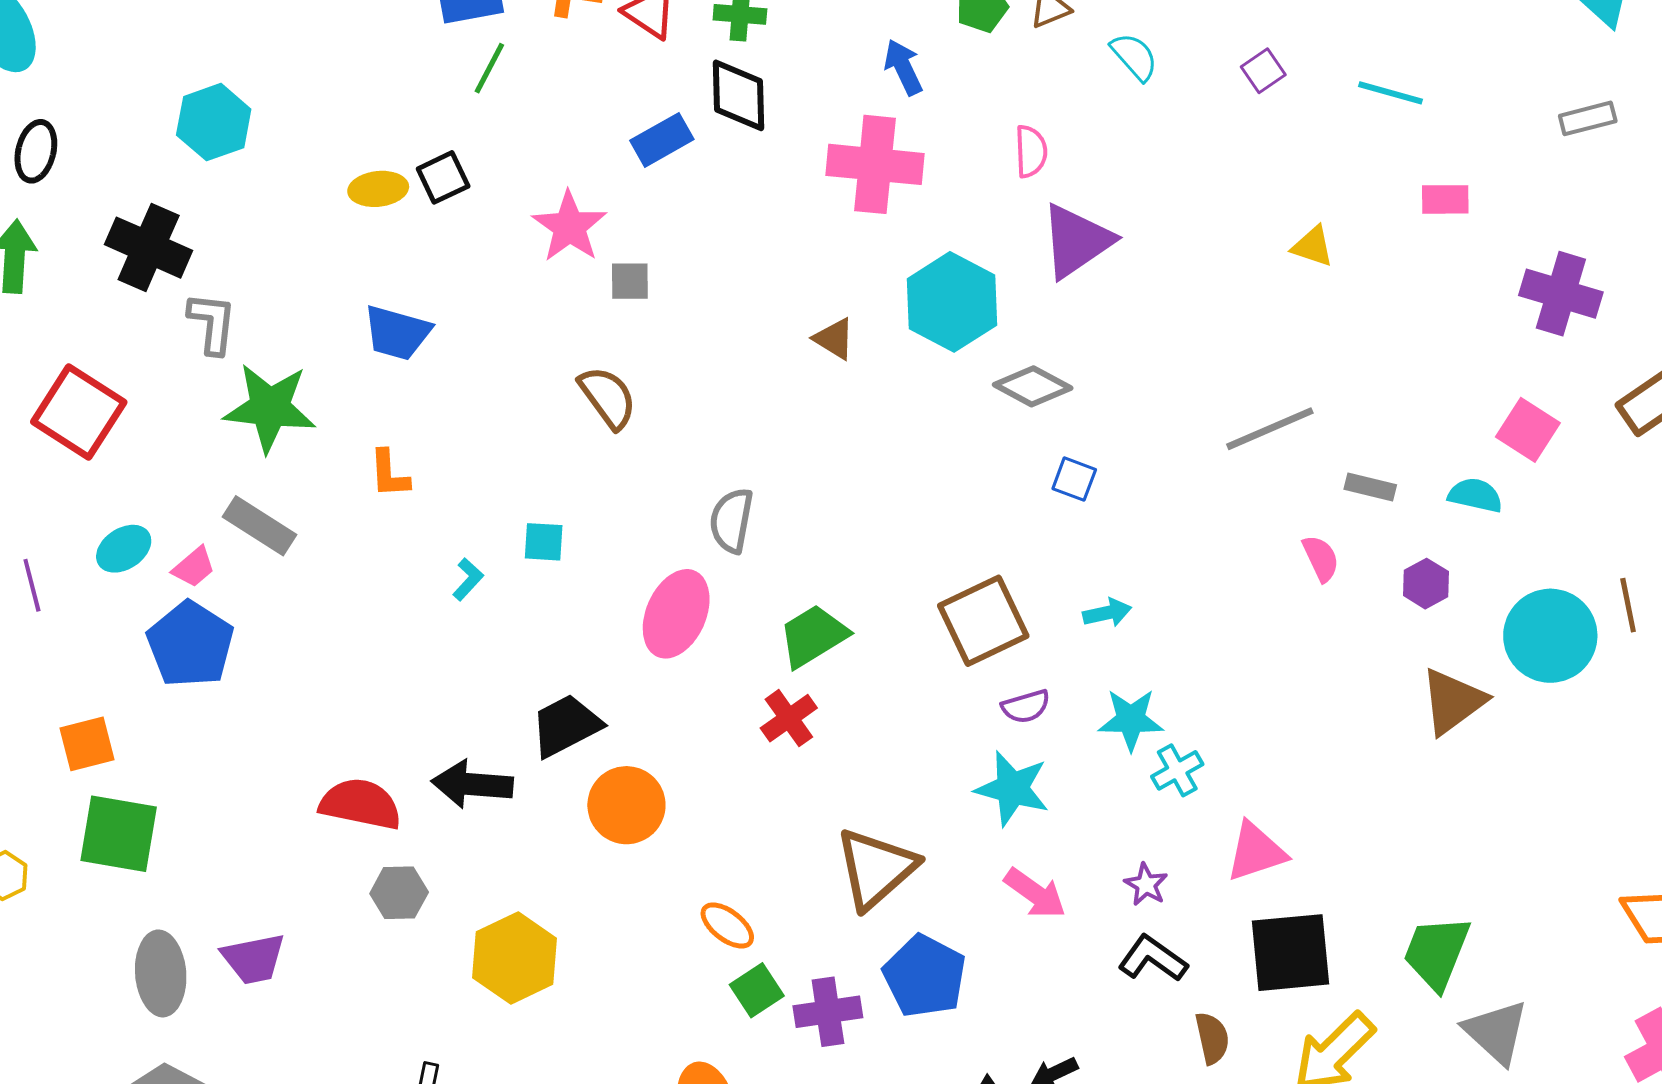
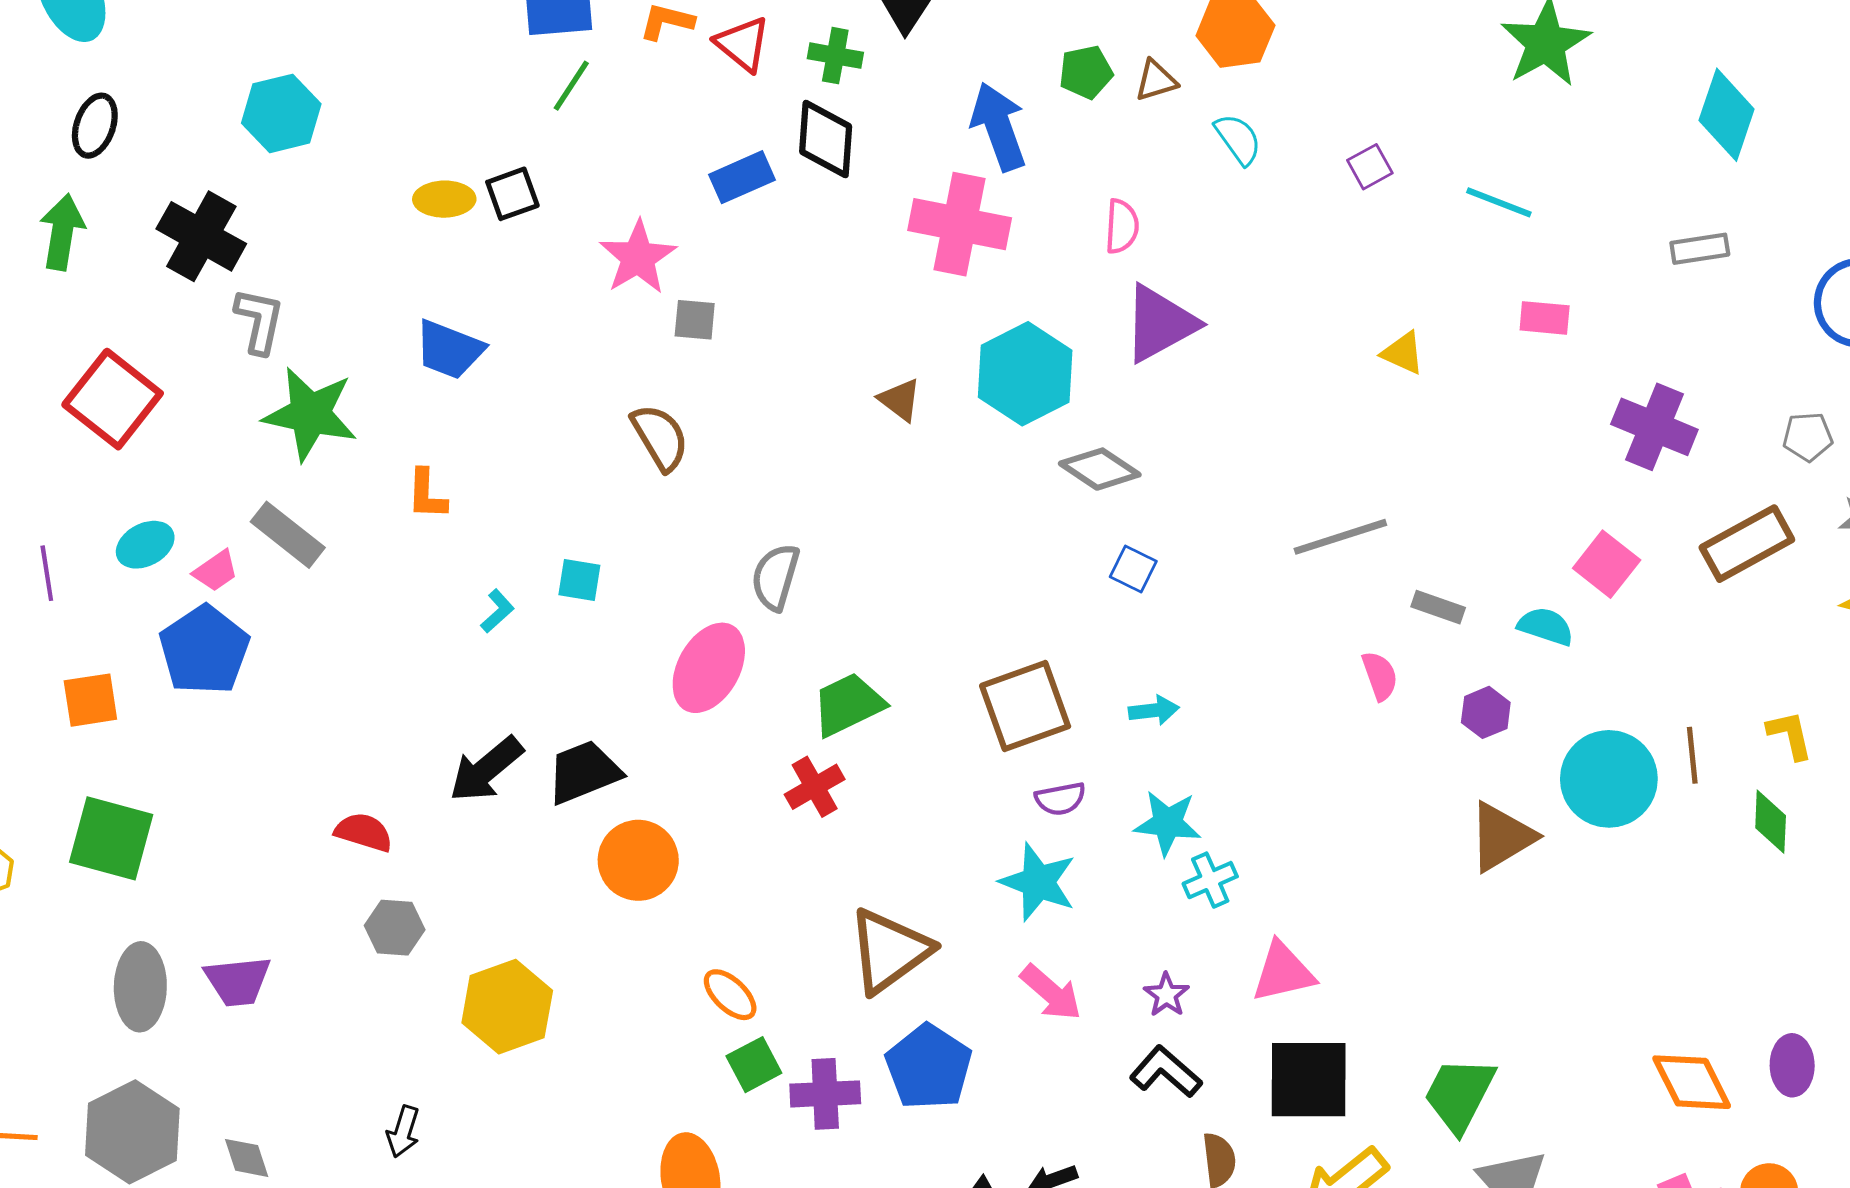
blue arrow: (903, 67) -> (999, 127), size x1.5
orange square: (87, 744) -> (90, 700), moved
black arrow: (472, 784) -> (486, 769), moved, turned -50
red semicircle: (360, 804) -> (364, 832), size x0.7

